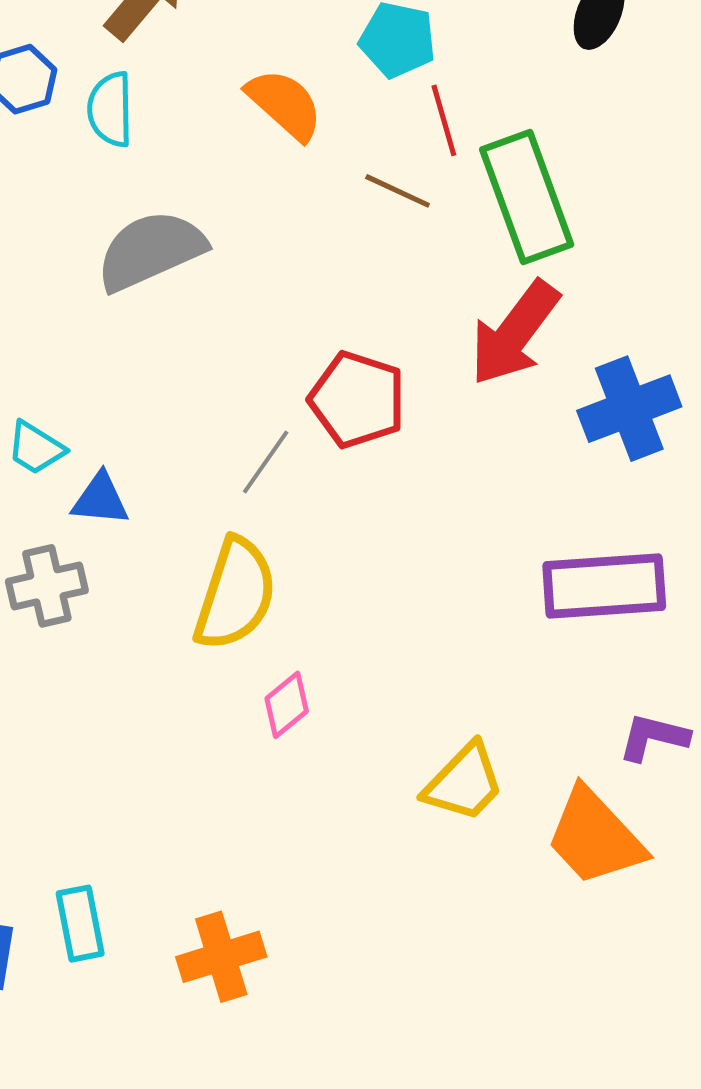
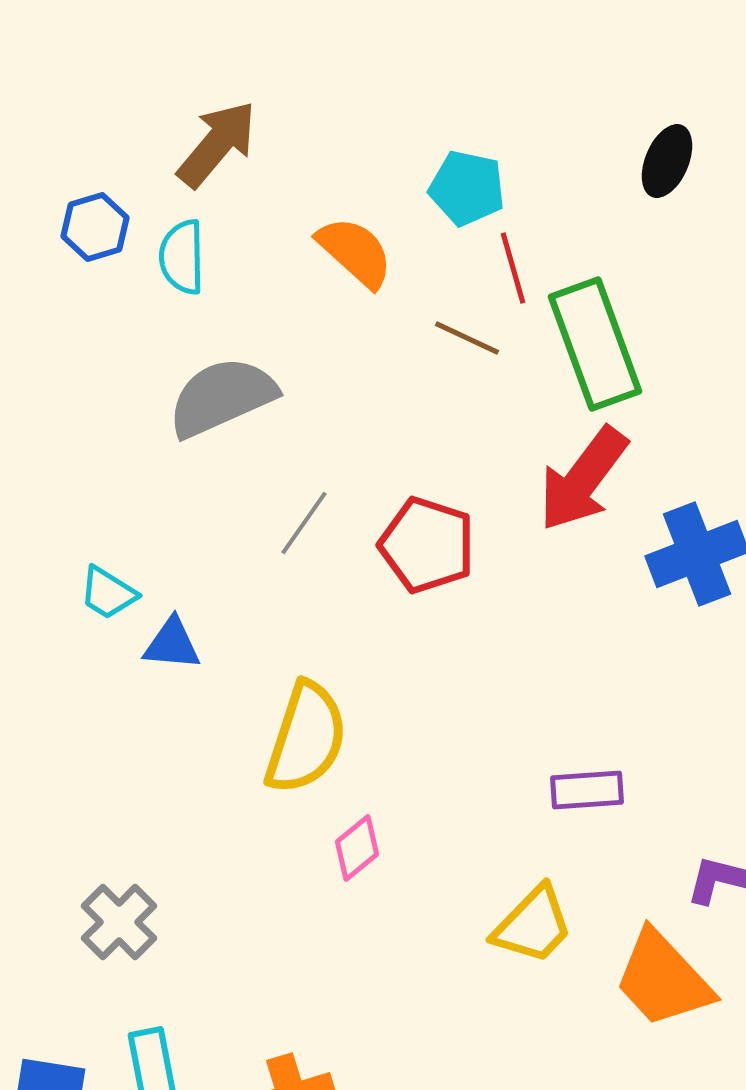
gray line: (266, 462) -> (304, 523), moved
gray cross: (47, 586) -> (119, 922), moved, turned -32
purple rectangle: (604, 586) -> (587, 790), moved, size x0.6

